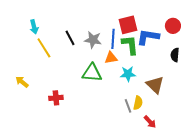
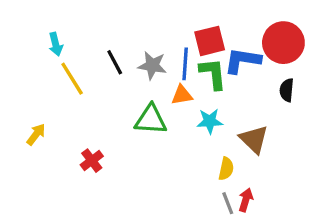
red circle: (173, 26) -> (283, 43), size x1.6
yellow arrow: (22, 82) -> (36, 134), turned 88
red cross: (56, 98) -> (92, 161), turned -32
gray line: (128, 106) -> (228, 203), moved
red arrow: (150, 122) -> (246, 200), turned -120

